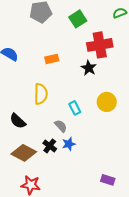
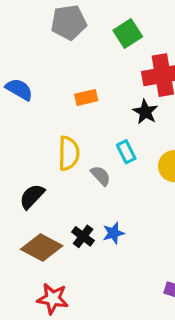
cyan rectangle: (75, 108) -> (126, 152), moved
black semicircle: (18, 121) -> (32, 196), turned 90
gray semicircle: (61, 126) -> (101, 176), moved

